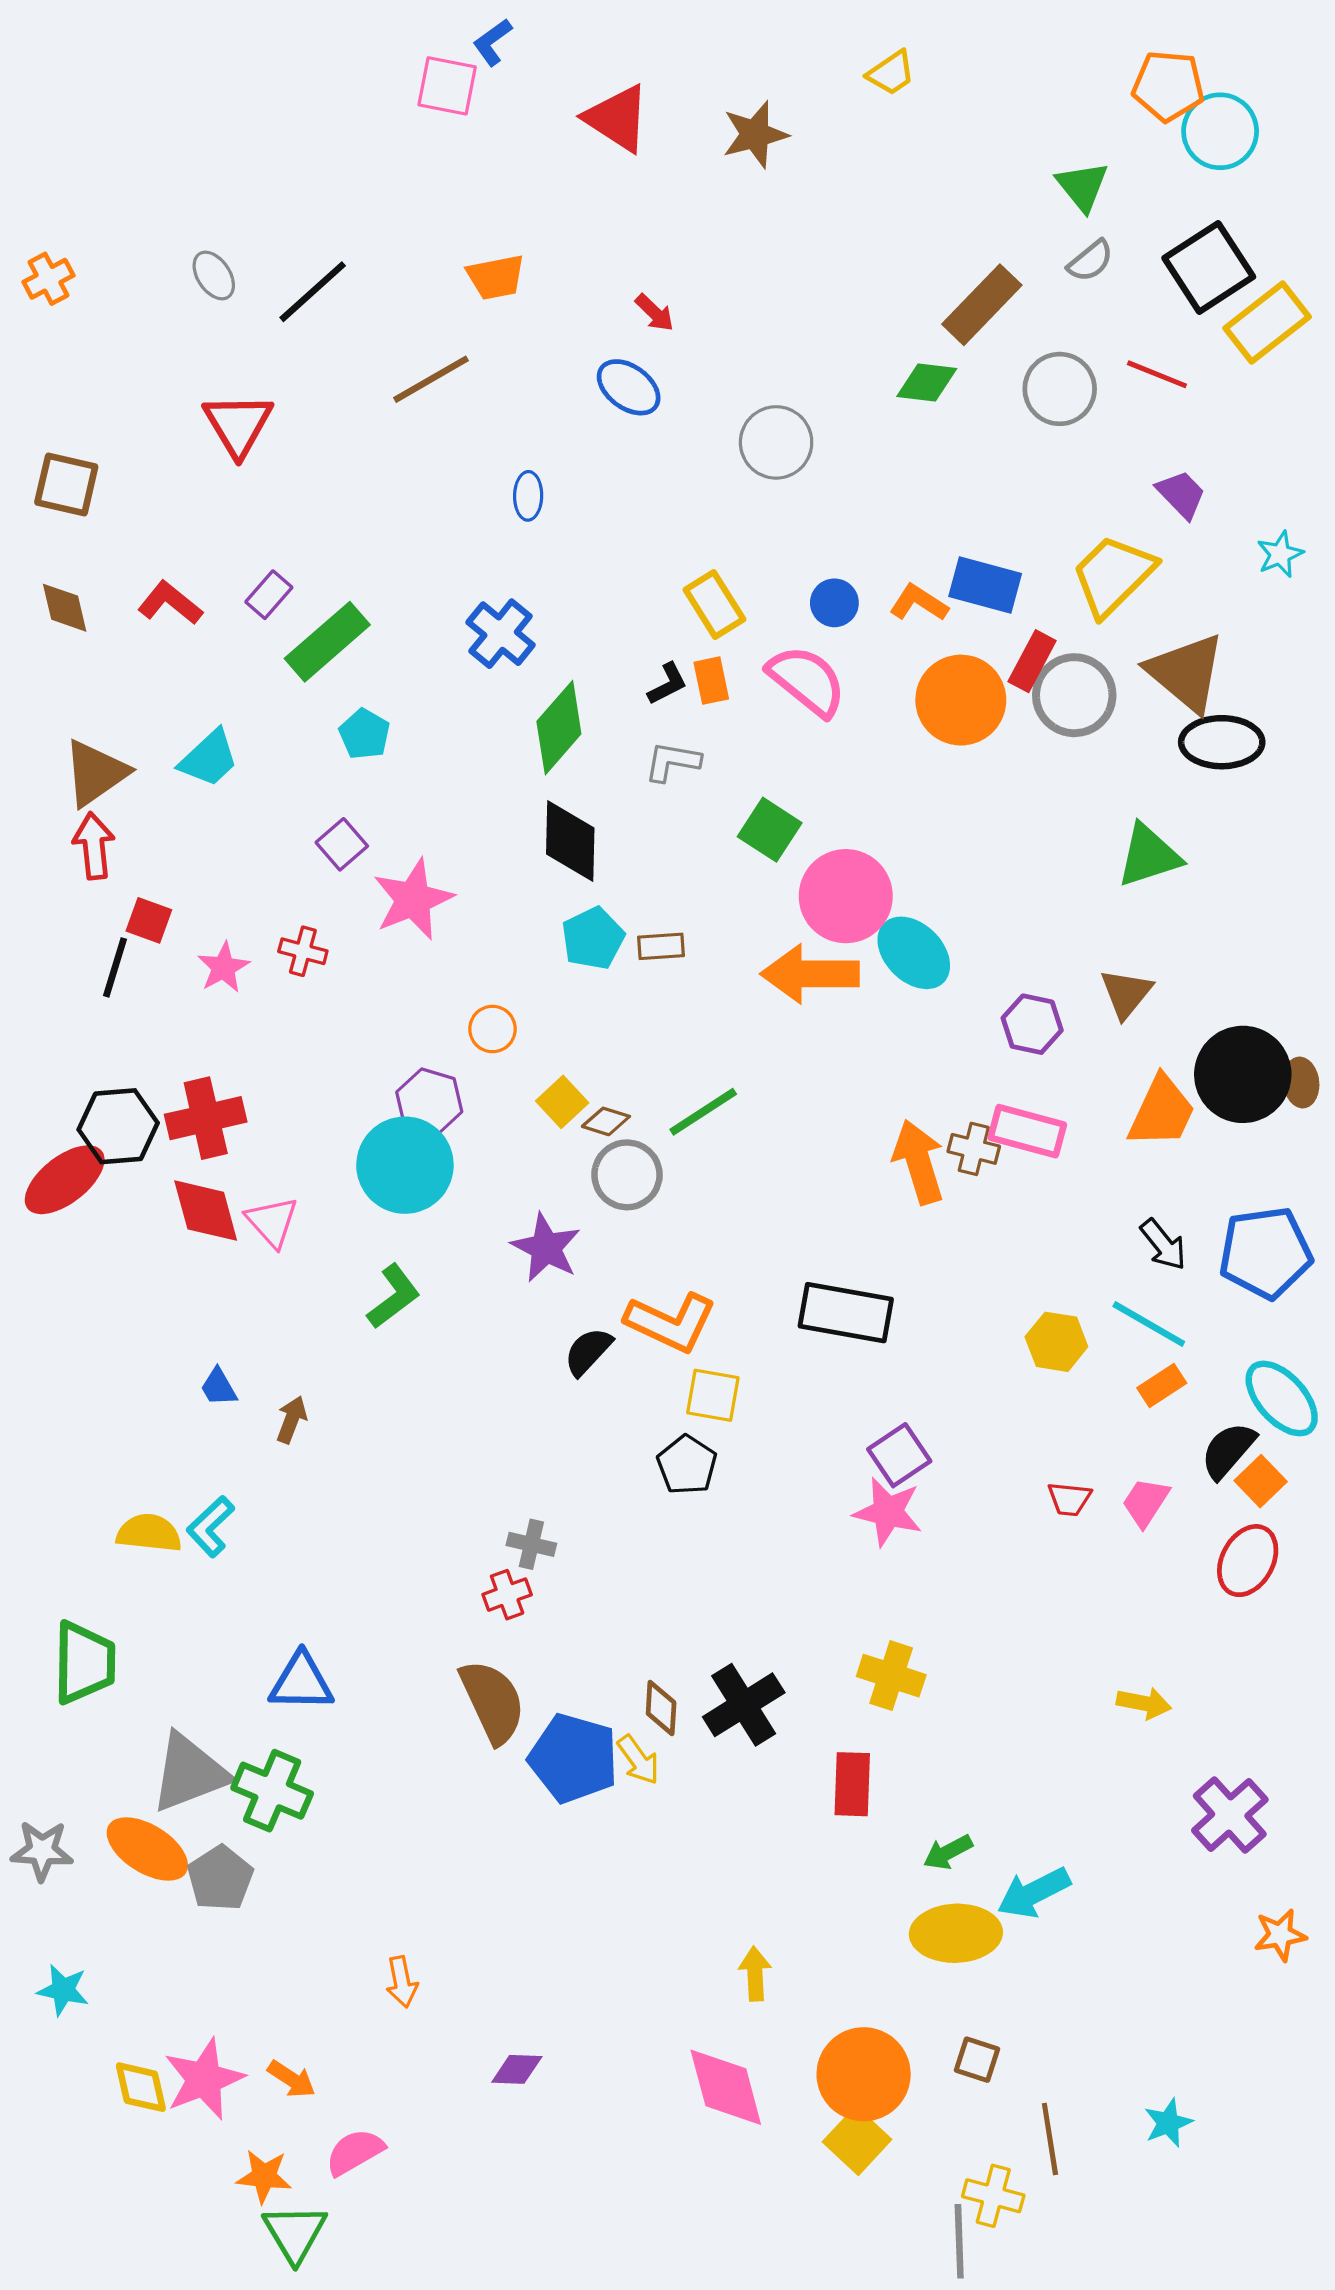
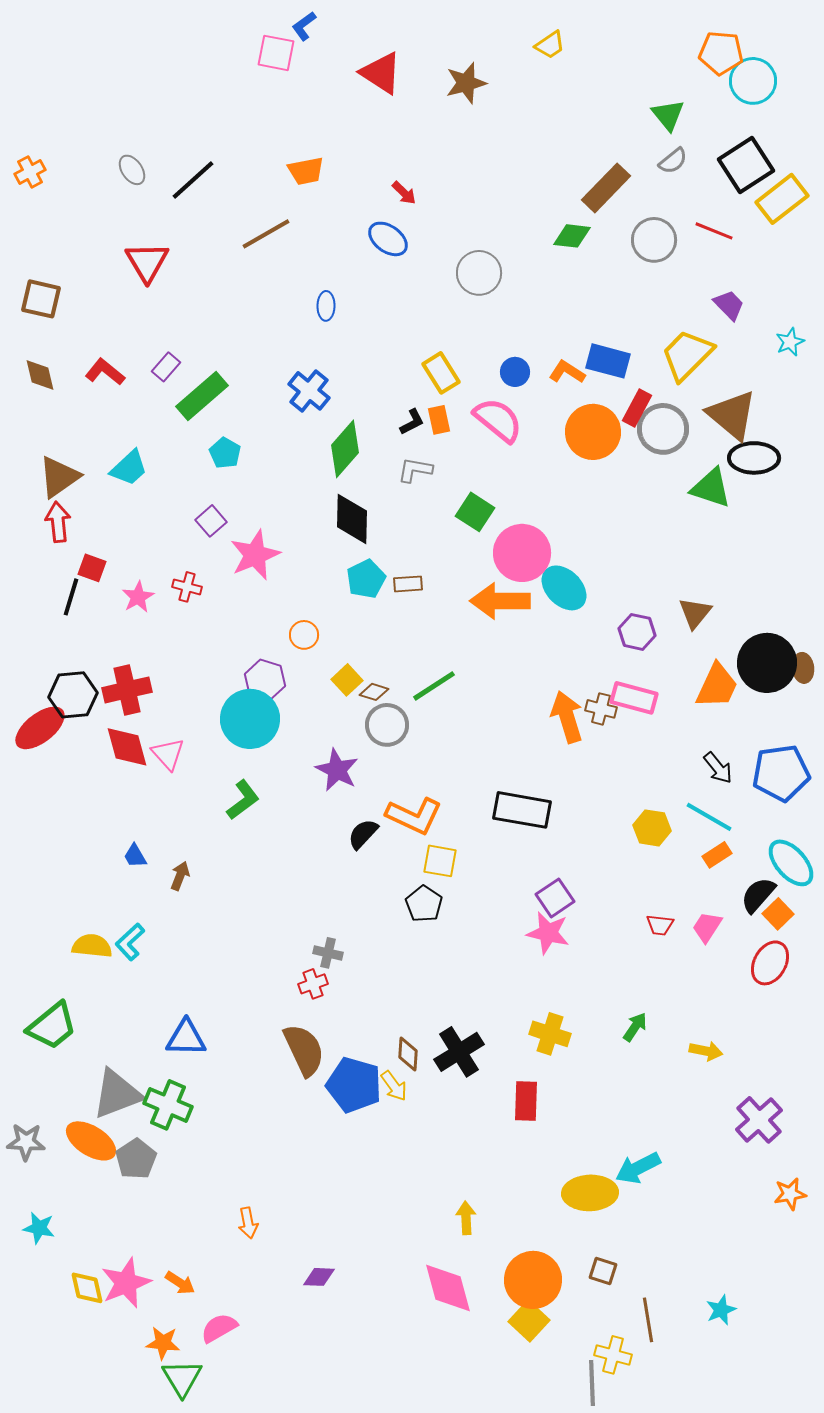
green triangle: (1149, 856) -> (711, 488), moved, turned 36
green trapezoid: (84, 1663) -> (52, 1026), turned 50
green arrow: (948, 1852) -> (635, 1027), moved, turned 152

